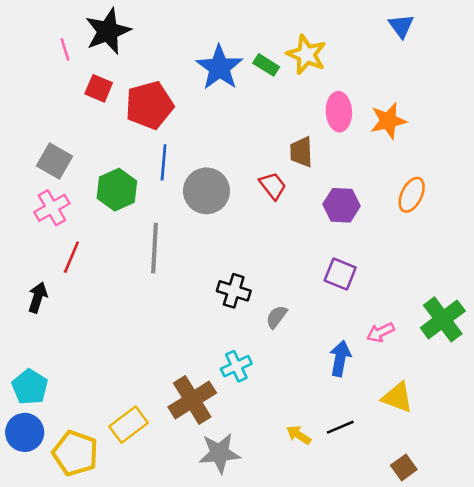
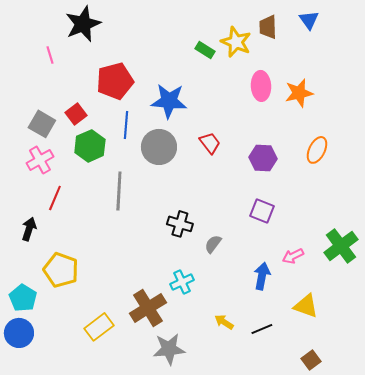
pink line: (65, 49) -> (50, 55), moved
blue star: (219, 68) -> (169, 101), moved, turned -30
red square: (99, 88) -> (76, 114), moved, turned 30
brown trapezoid: (301, 152) -> (268, 27), moved
yellow arrow: (299, 435) -> (224, 322), moved
yellow pentagon: (75, 453) -> (61, 270), moved

